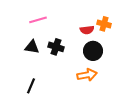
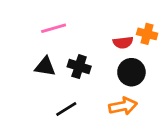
black line: (31, 86) -> (66, 109), moved, turned 35

